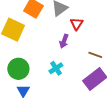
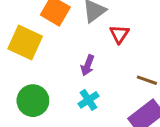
purple arrow: (64, 41) -> (88, 65), moved

